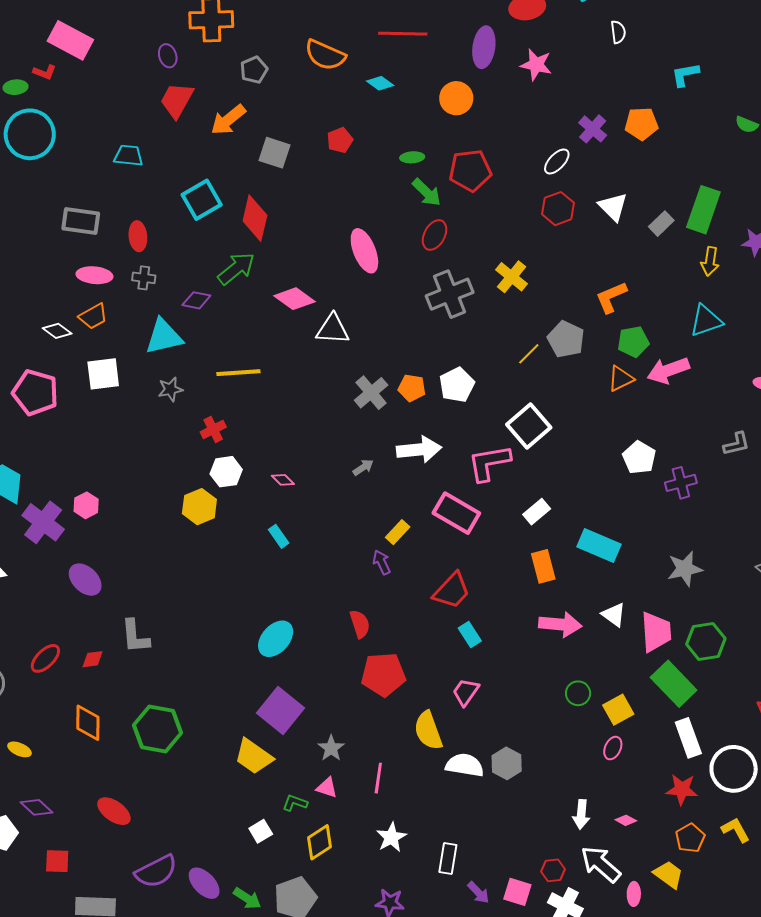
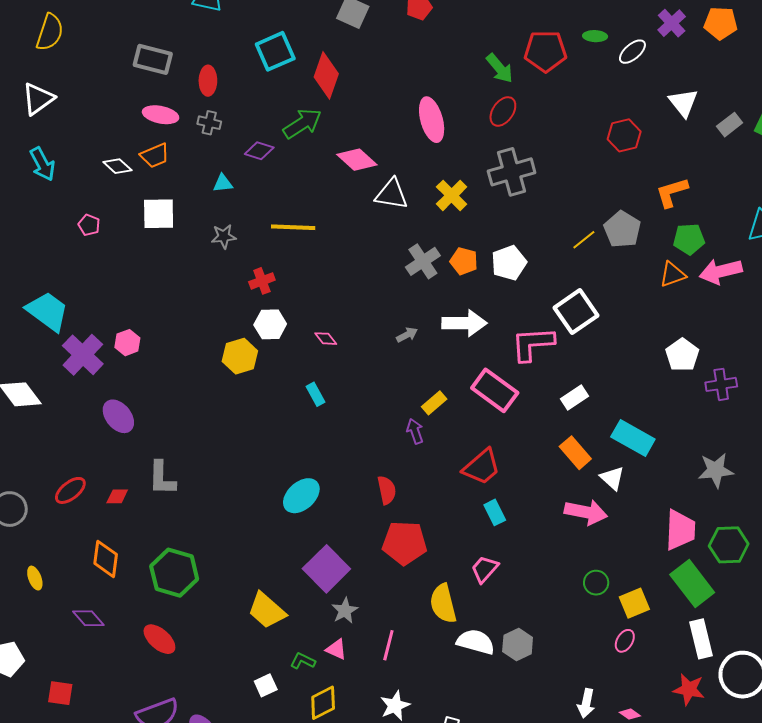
green ellipse: (412, 157) -> (595, 36), moved
red hexagon: (558, 209) -> (624, 135), moved
yellow cross: (512, 277) -> (452, 195), moved
cyan triangle: (164, 337) -> (223, 183), size x0.5
pink pentagon: (35, 393) -> (89, 225), size x0.5
orange rectangle: (543, 566) -> (575, 453), turned -32
white triangle: (614, 615) -> (612, 478), moved
purple square: (281, 711) -> (326, 569), moved
yellow ellipse: (20, 749) -> (35, 578), turned 40
purple diamond: (37, 807) -> (88, 618), moved
red ellipse: (114, 811) -> (159, 639), moved

